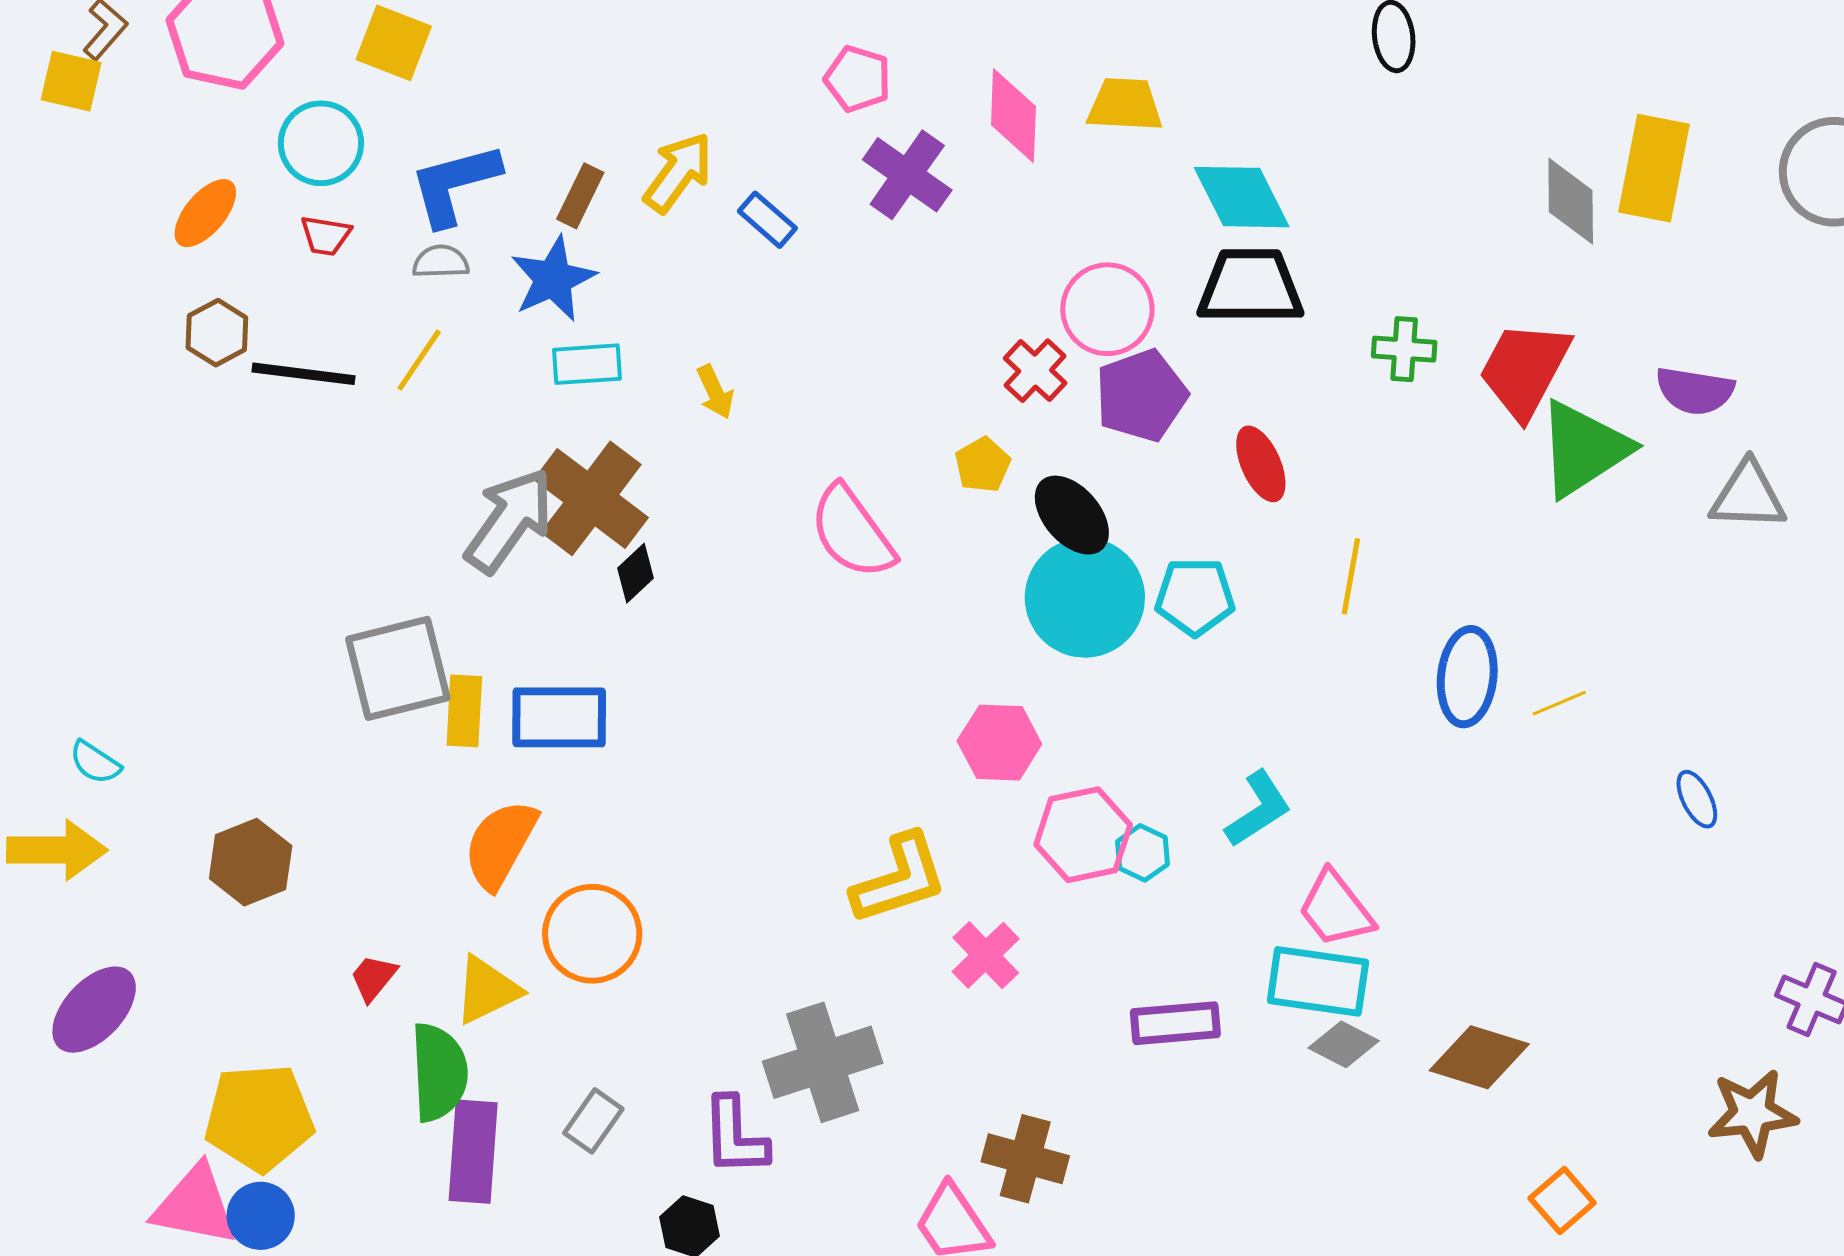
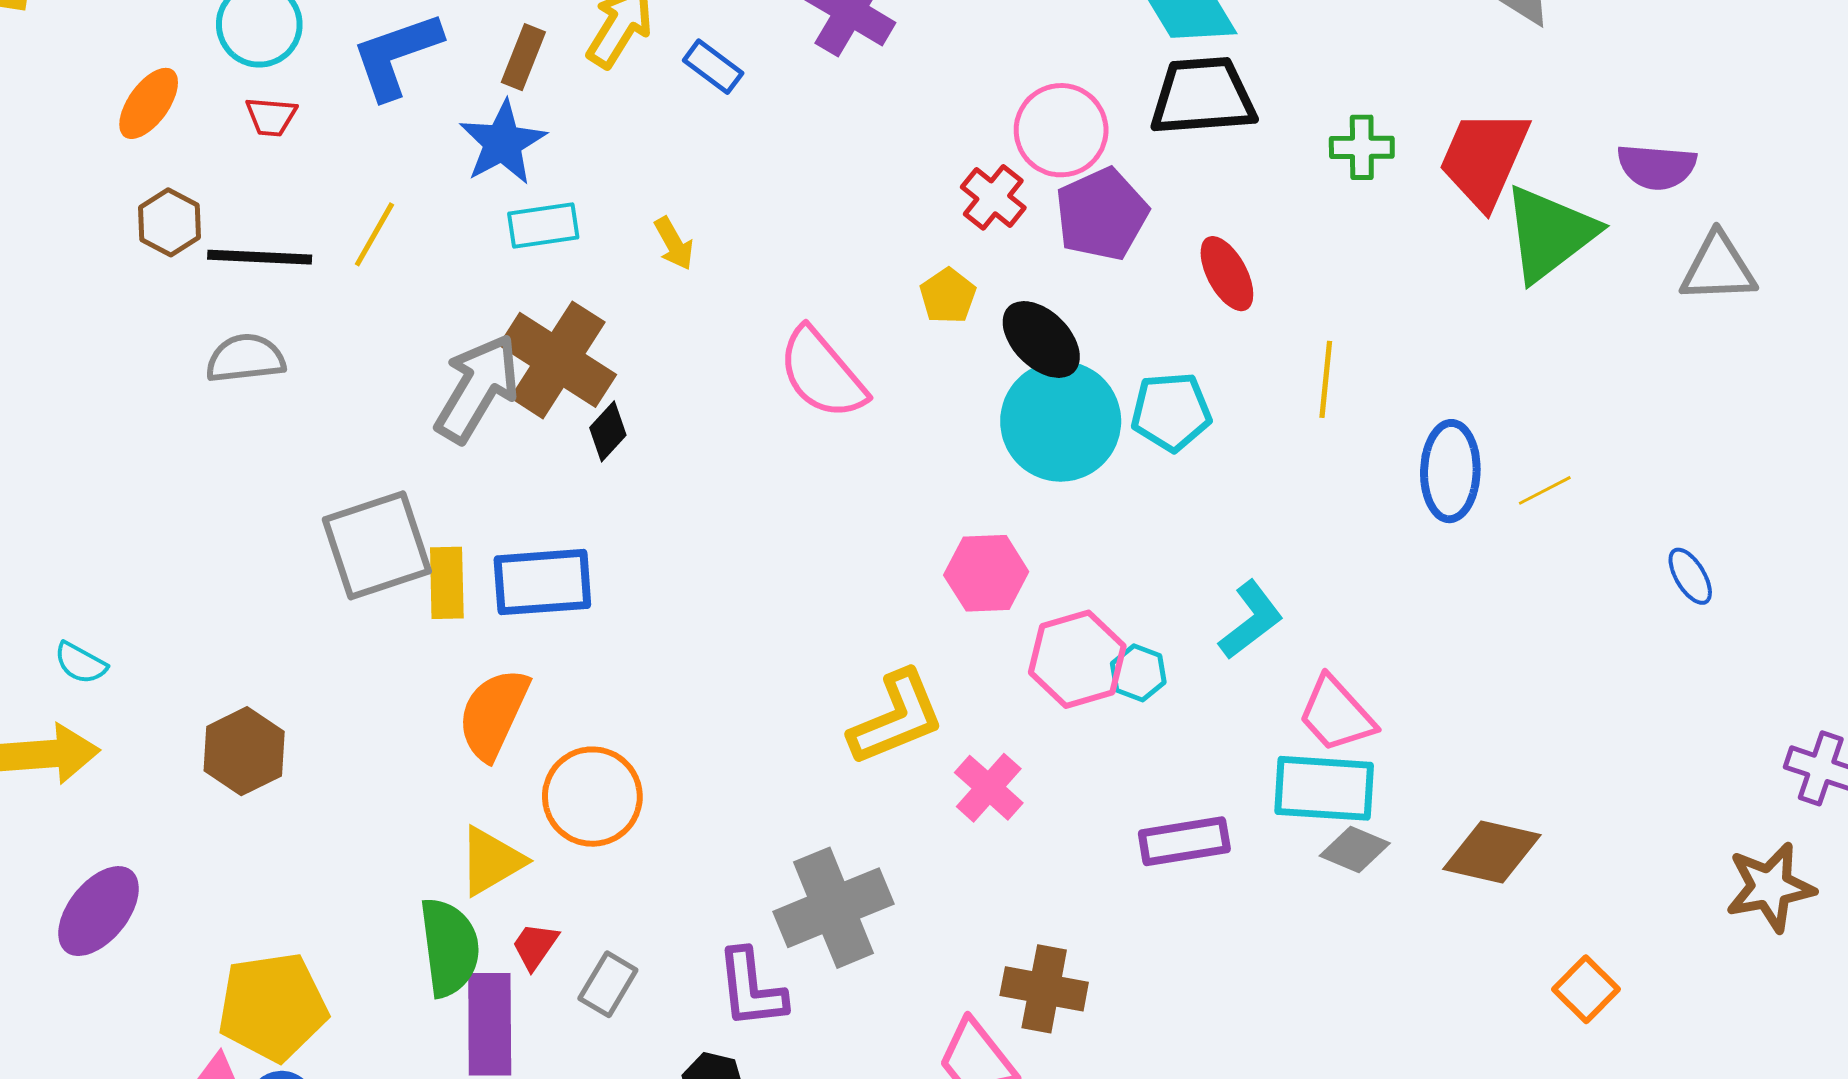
gray semicircle: (441, 262) -> (245, 358), moved, size x1.4
red trapezoid: (373, 978) -> (535, 946), moved

